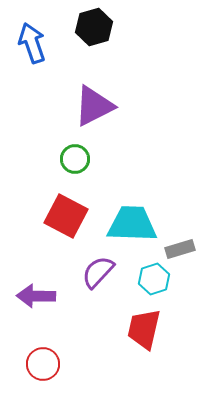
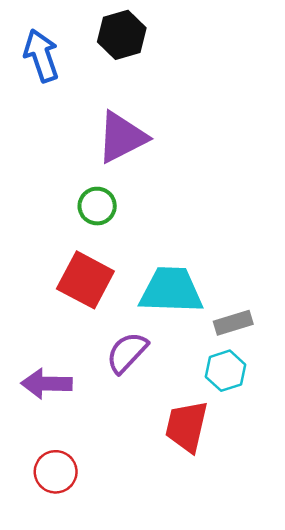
cyan hexagon: (154, 279) -> (225, 371), moved

